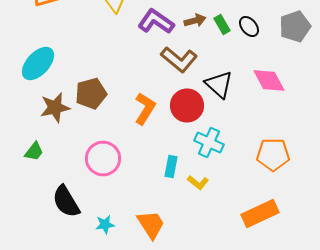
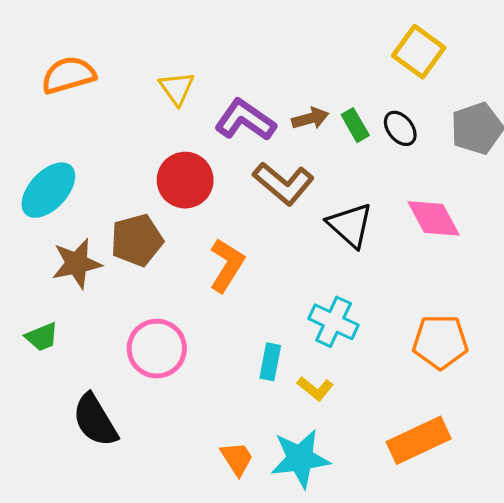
red circle: (187, 106) -> (185, 180), moved
green trapezoid: (34, 152) -> (42, 337), turned 30
cyan star: (105, 224) -> (300, 459), moved, size x1.8
orange trapezoid: (151, 224) -> (237, 459), size x0.7

